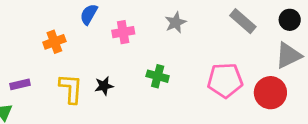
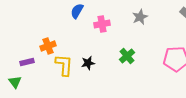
orange cross: (54, 42) -> (48, 46), moved
green cross: (158, 76) -> (127, 56), turned 35

